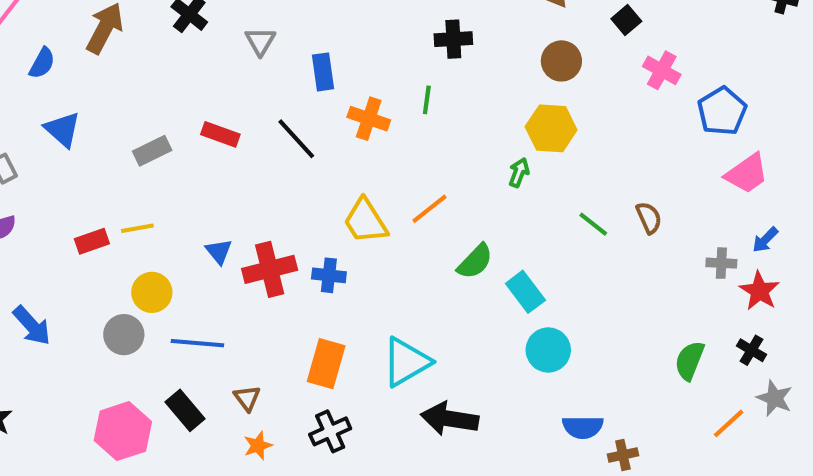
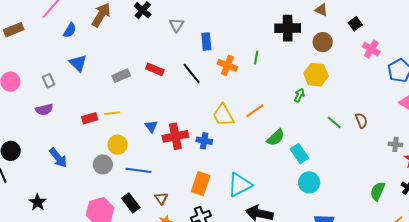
black cross: (453, 39) -> (288, 28), moved, size x1.4

